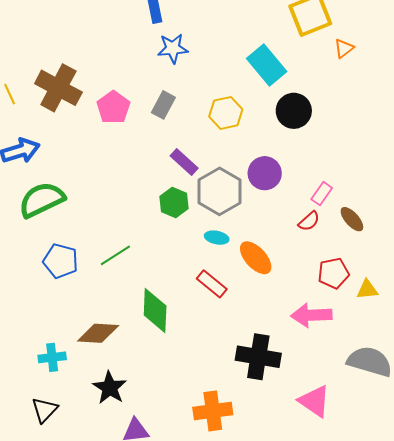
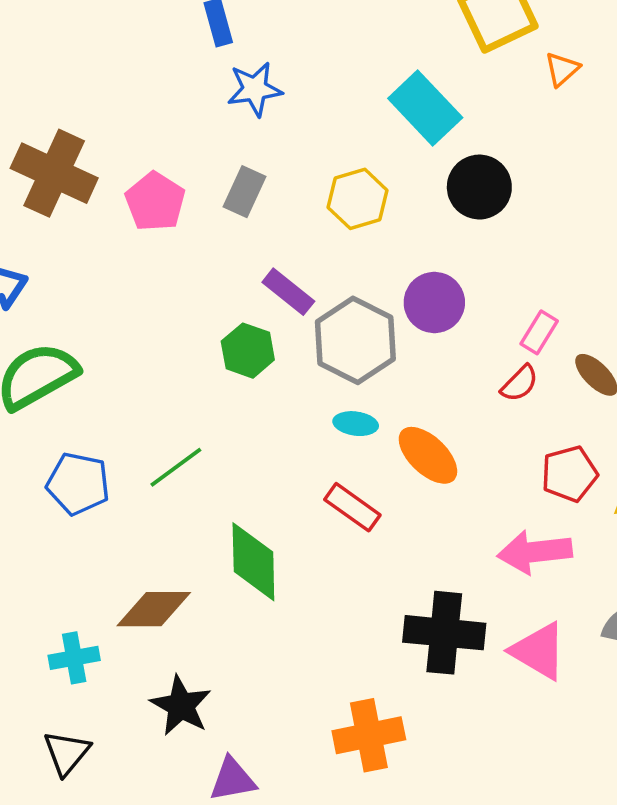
green hexagon: (174, 203) -> (248, 351), moved
pink triangle: (314, 401) -> (539, 651), moved

